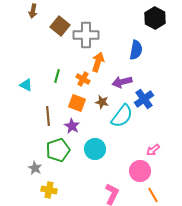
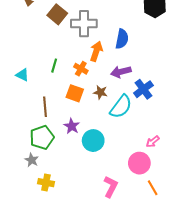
blue semicircle: (136, 50) -> (122, 39), moved
purple star: (72, 126) -> (72, 126), moved
green pentagon: (58, 150) -> (42, 137), moved

